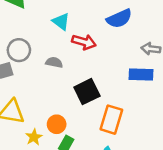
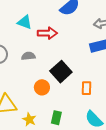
orange rectangle: (111, 120) -> (87, 88), size x0.6
orange circle: (57, 124) -> (42, 87), moved

